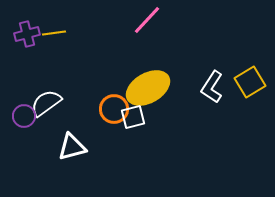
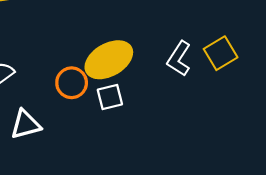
white square: (133, 117) -> (110, 97), moved

